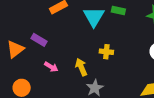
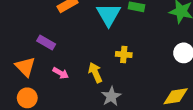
orange triangle: (15, 49) -> (25, 67), moved, turned -36

